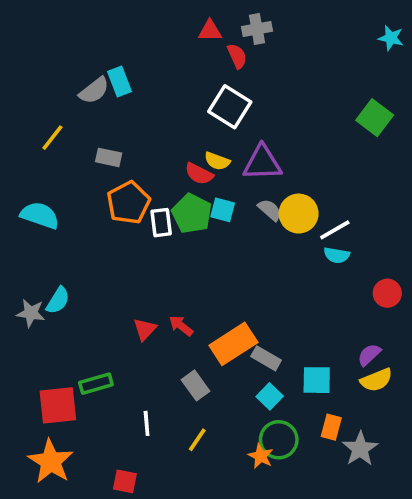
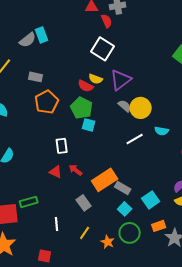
purple triangle: (262, 163) -> (121, 80), turned -35
cyan square: (223, 210) -> (89, 125), moved
white rectangle: (161, 223) -> (62, 146), moved
white line: (335, 230) -> (135, 139), moved
red triangle: (145, 329) -> (56, 172), turned -48
cyan square: (317, 380) -> (151, 200), turned -36
orange rectangle: (331, 427) -> (159, 226), turned 56
orange star: (261, 456) -> (108, 242), moved

